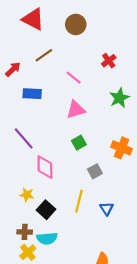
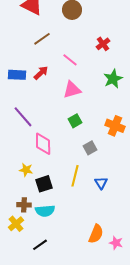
red arrow: (13, 69) -> (41, 73), moved
blue rectangle: (32, 94) -> (17, 75), moved
black square: (46, 210) -> (44, 184), turned 30
yellow cross: (28, 252) -> (16, 224), moved

